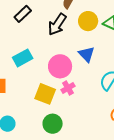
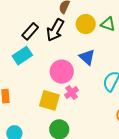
black rectangle: (23, 14) -> (30, 31), moved
cyan rectangle: (23, 58) -> (22, 56), moved

